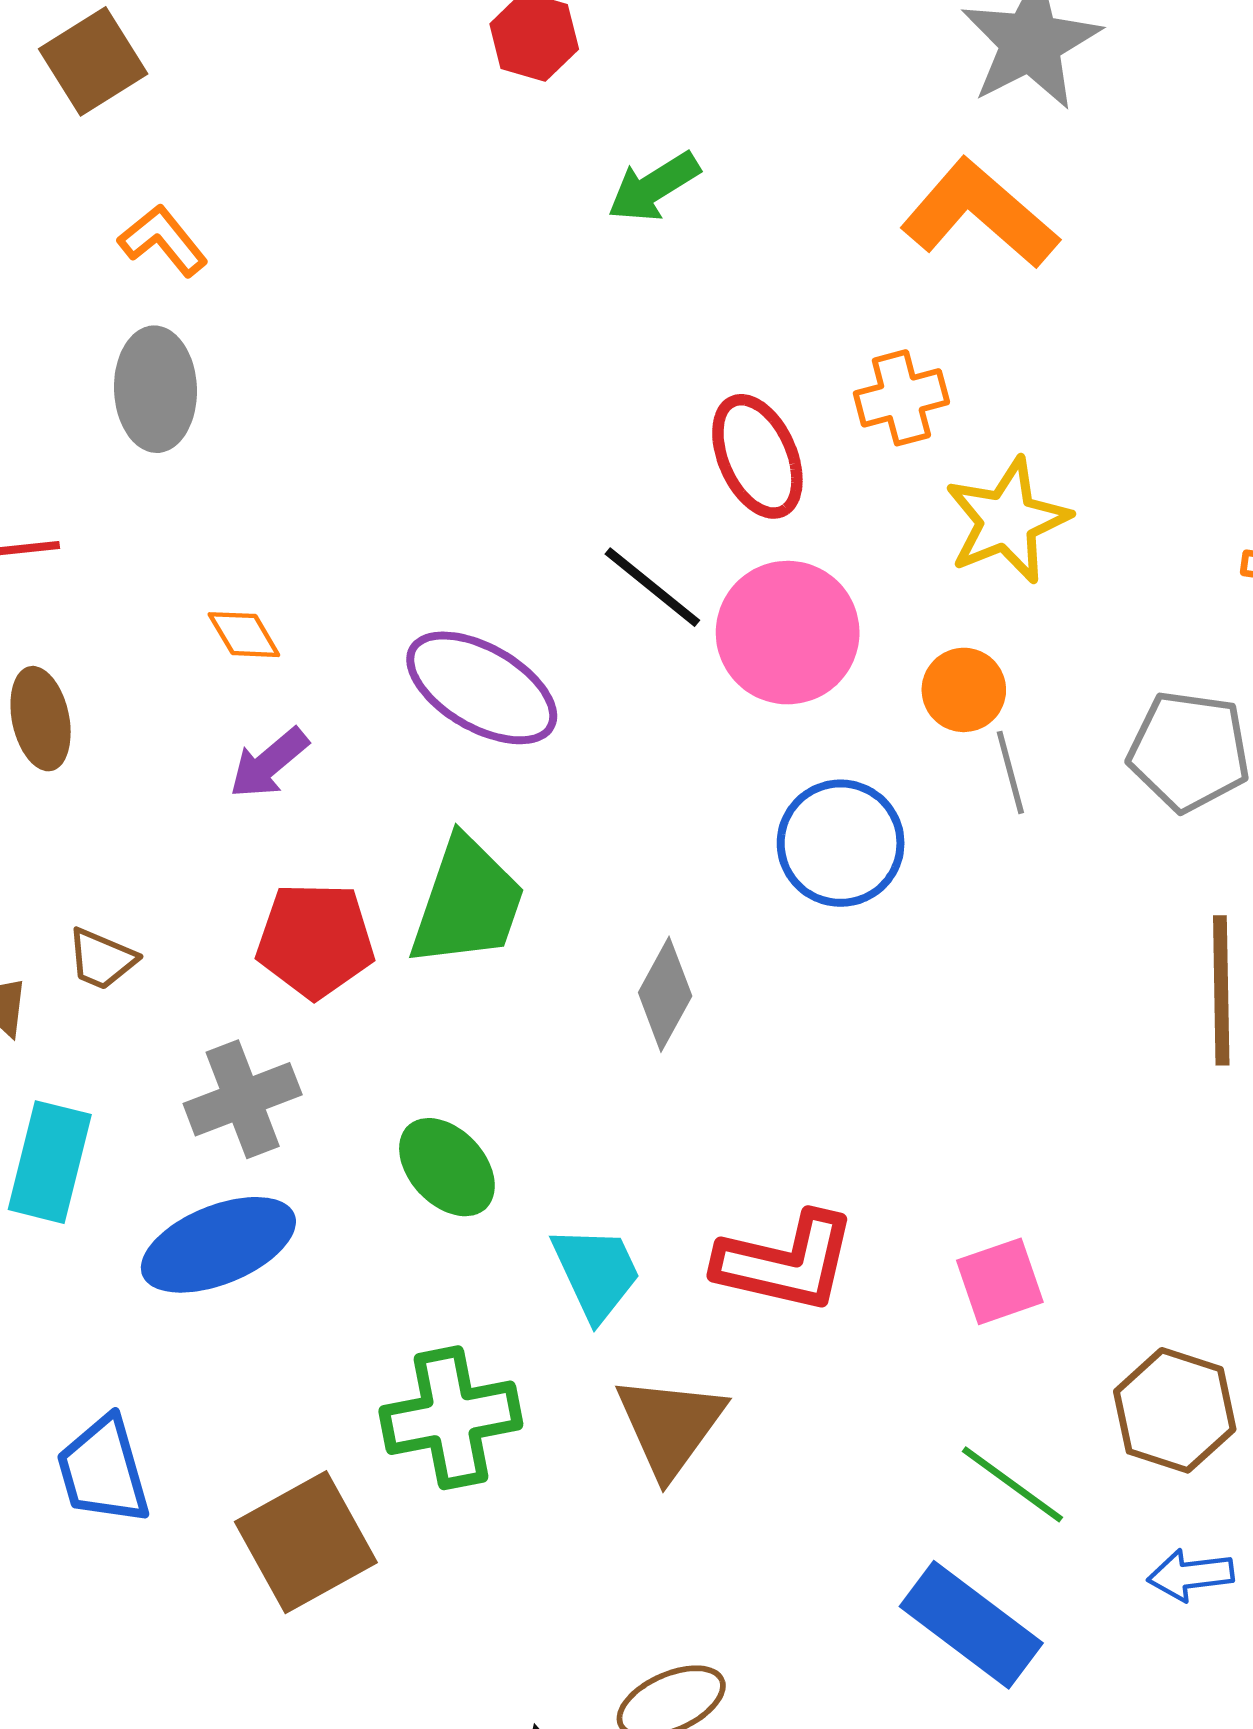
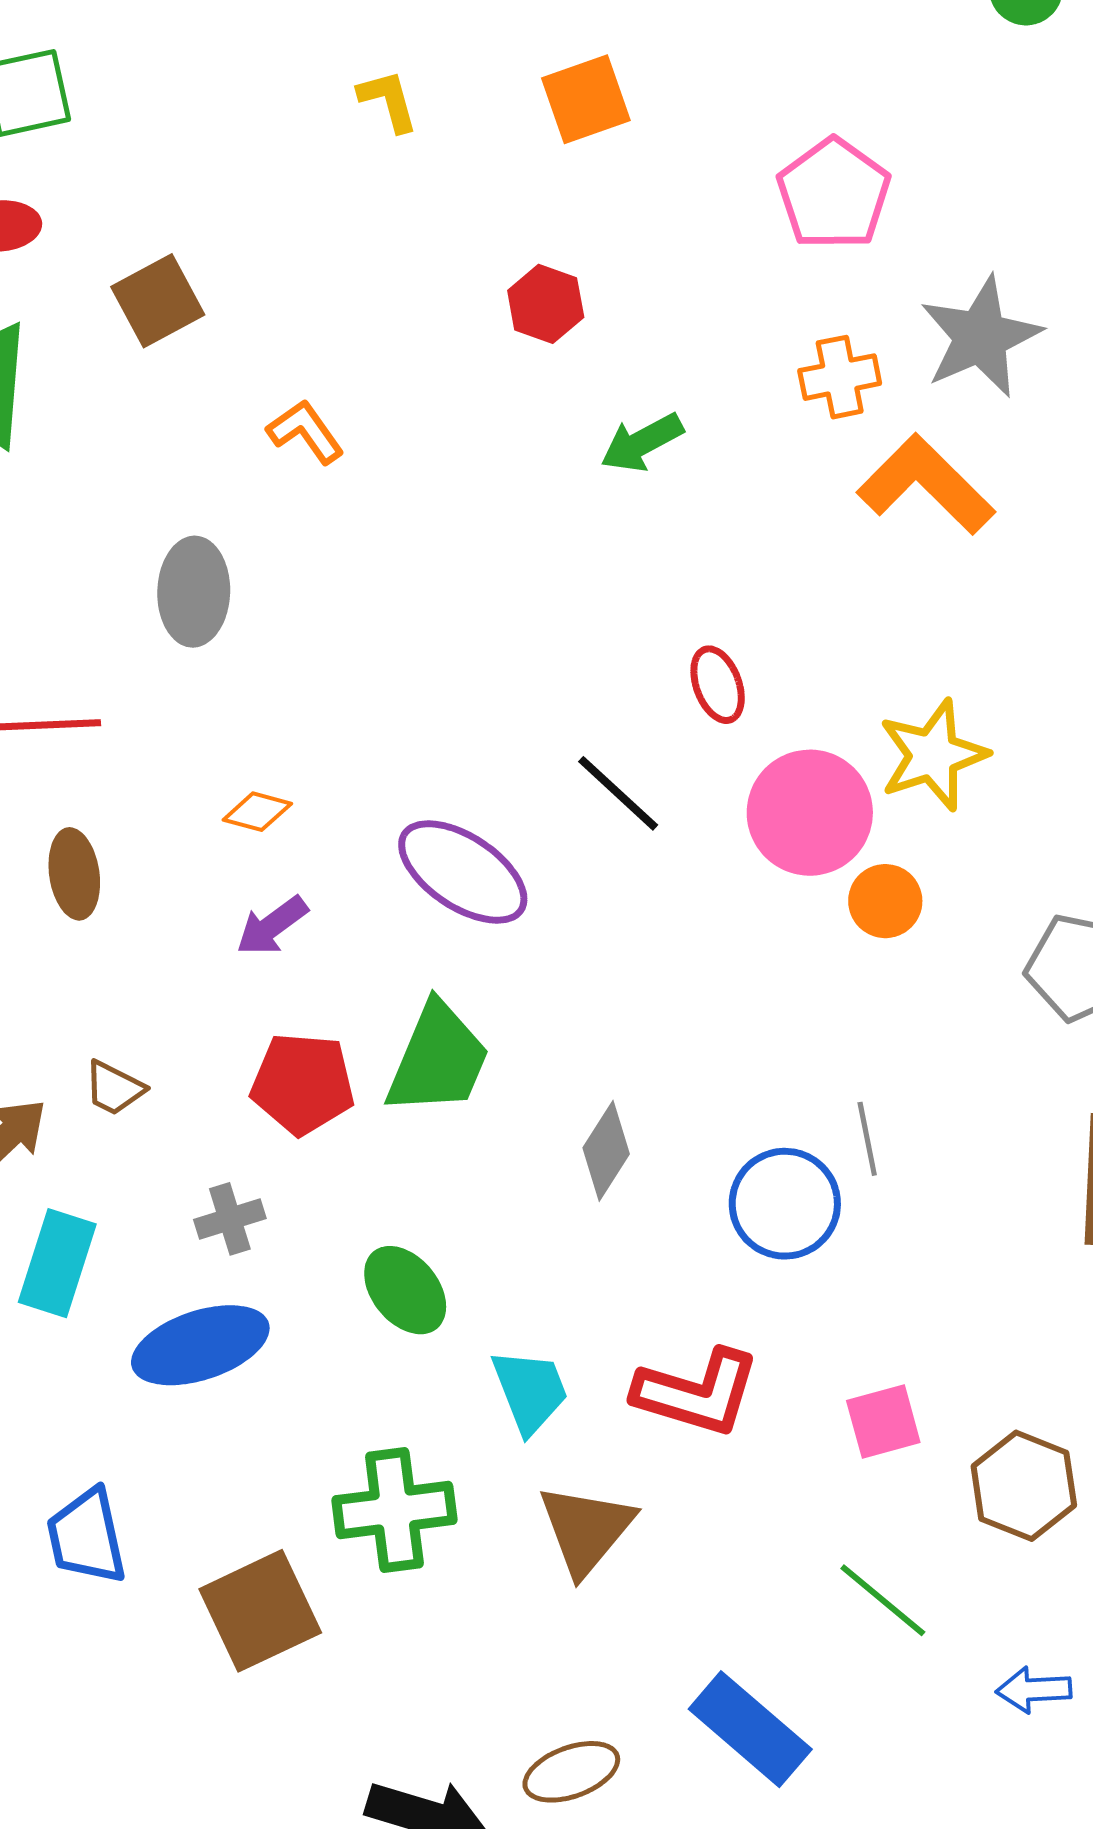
orange L-shape: (163, 240) -> (305, 432), moved
orange cross: (901, 398) -> (840, 377), moved
red ellipse: (757, 456) -> (718, 685), size x0.7
pink circle: (788, 633) -> (810, 813), moved
orange diamond: (244, 635) -> (257, 812), turned -48
gray line: (1010, 772) -> (867, 1139), moved
blue circle: (841, 843) -> (785, 1204), moved
gray cross: (243, 1099) -> (230, 1219), size x0.7
brown hexagon: (1175, 1410) -> (1024, 1486), moved
blue rectangle: (971, 1625) -> (750, 1729), moved

